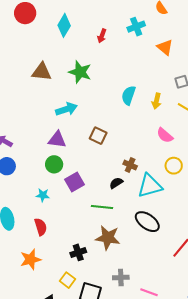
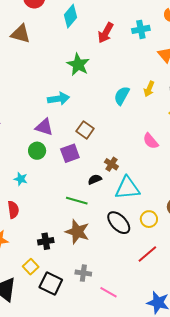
red arrow: (102, 36) -> (106, 33), size x1.5
brown triangle: (42, 72) -> (21, 34), moved
yellow arrow: (157, 101) -> (149, 89), moved
yellow circle: (174, 166) -> (149, 219), moved
purple square: (75, 182) -> (70, 153), moved

